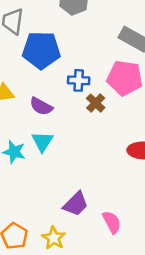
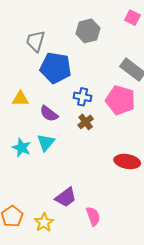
brown cross: (96, 103) -> (86, 122), moved

